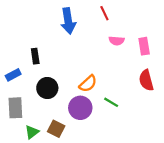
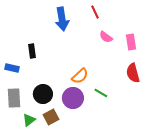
pink semicircle: (117, 41) -> (106, 37), turned 32
blue rectangle: (13, 75) -> (12, 68), turned 40
black circle: (47, 88) -> (43, 94), moved
brown square: (56, 129) -> (51, 117), turned 35

